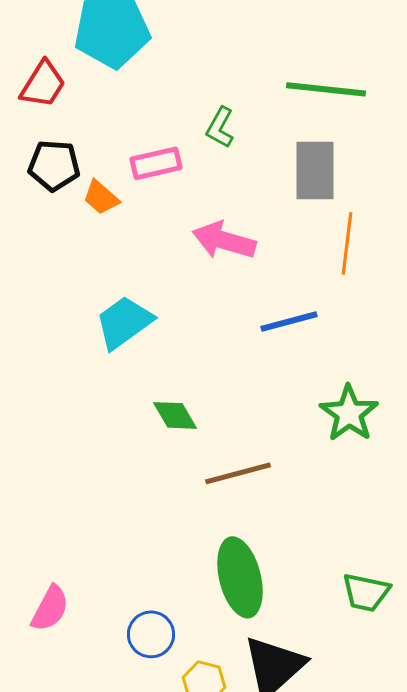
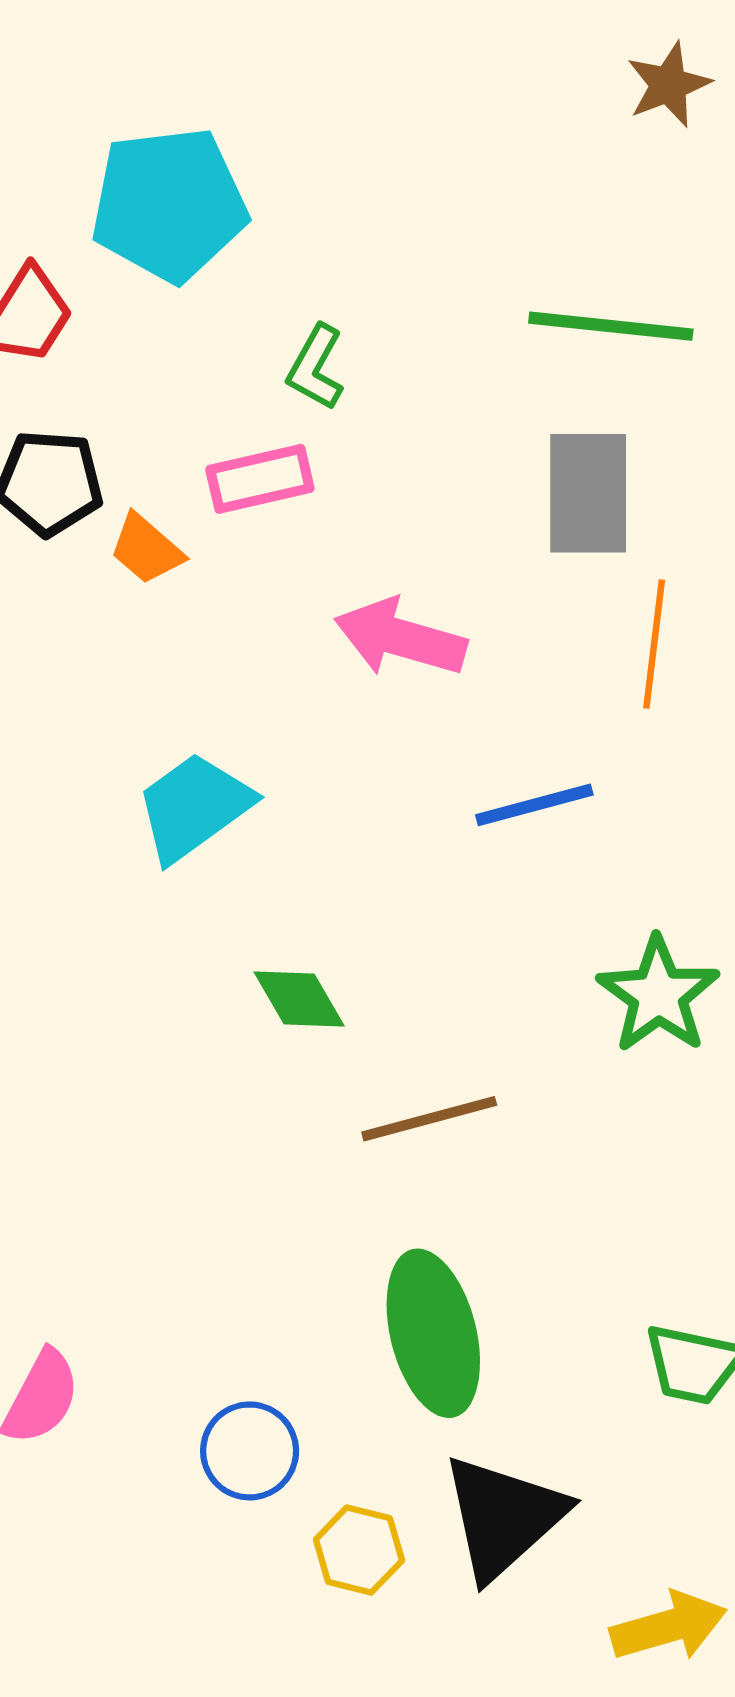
green L-shape: (220, 127) -> (316, 367), moved

